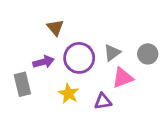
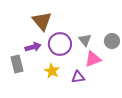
brown triangle: (55, 28) -> (42, 21), size x1.5
gray triangle: (112, 53) -> (85, 40), turned -32

